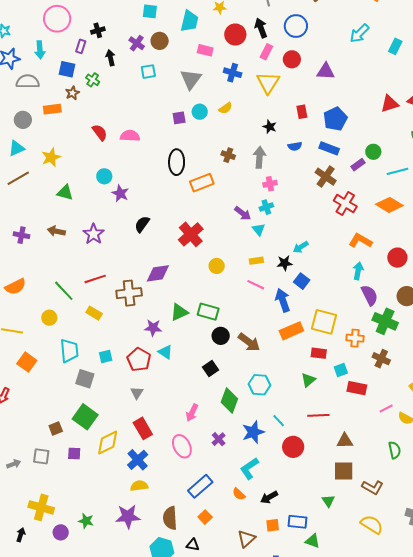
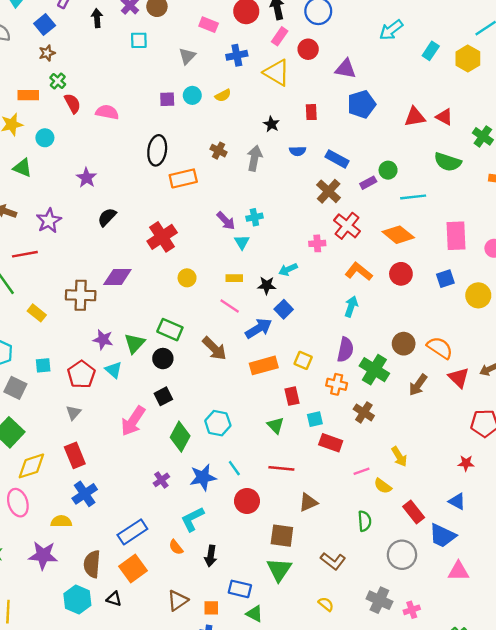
blue square: (67, 69) -> (45, 24), turned 30
blue cross: (233, 73) -> (237, 55), turned -36
gray triangle: (191, 79) -> (187, 56), size x0.7
green cross: (93, 80) -> (58, 81), moved
yellow triangle: (268, 83) -> (277, 73), turned -40
orange rectangle: (52, 109) -> (28, 95), moved
blue pentagon: (335, 119) -> (362, 104), moved
cyan circle: (104, 176) -> (45, 138), moved
pink cross: (270, 184) -> (317, 243), moved
red circle: (397, 258) -> (401, 274), moved
red line: (95, 279) -> (25, 254), moved
purple semicircle: (370, 295) -> (345, 350), moved, turned 30
blue arrow: (283, 300) -> (258, 328), turned 70
green triangle: (179, 312) -> (135, 343), moved, turned -30
yellow square: (324, 322) -> (303, 360), size x0.6
black circle: (221, 336) -> (163, 359), moved
brown arrow: (249, 342) -> (214, 349), moved
red rectangle: (319, 353) -> (292, 396), turned 63
green triangle: (308, 380) -> (275, 425), turned -42
pink arrow: (192, 413) -> (133, 421), moved, size x1.5
brown triangle: (345, 441) -> (308, 502), turned -30
pink ellipse: (182, 446) -> (18, 503), moved
blue cross: (138, 460) -> (85, 494), moved
brown square: (344, 471) -> (282, 536), moved
black arrow: (269, 497) -> (211, 556), turned -60
green triangle: (328, 501) -> (279, 570), size x1.6
orange square: (205, 517) -> (133, 569), size x1.6
yellow semicircle: (372, 524) -> (326, 604), size x0.6
orange square: (273, 525) -> (211, 608), moved

